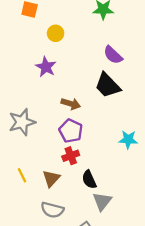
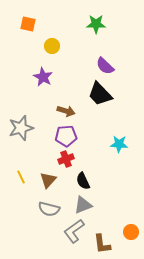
purple pentagon: (71, 131) -> (66, 136), turned -30
gray triangle: (102, 201) -> (83, 205), moved, turned 30

